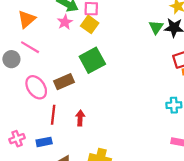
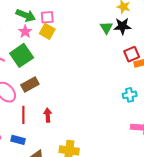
green square: (92, 60) -> (22, 55), moved
blue rectangle: (44, 142) -> (18, 140), turned 32

